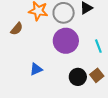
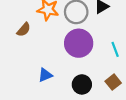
black circle: (78, 77) -> (82, 84), moved

